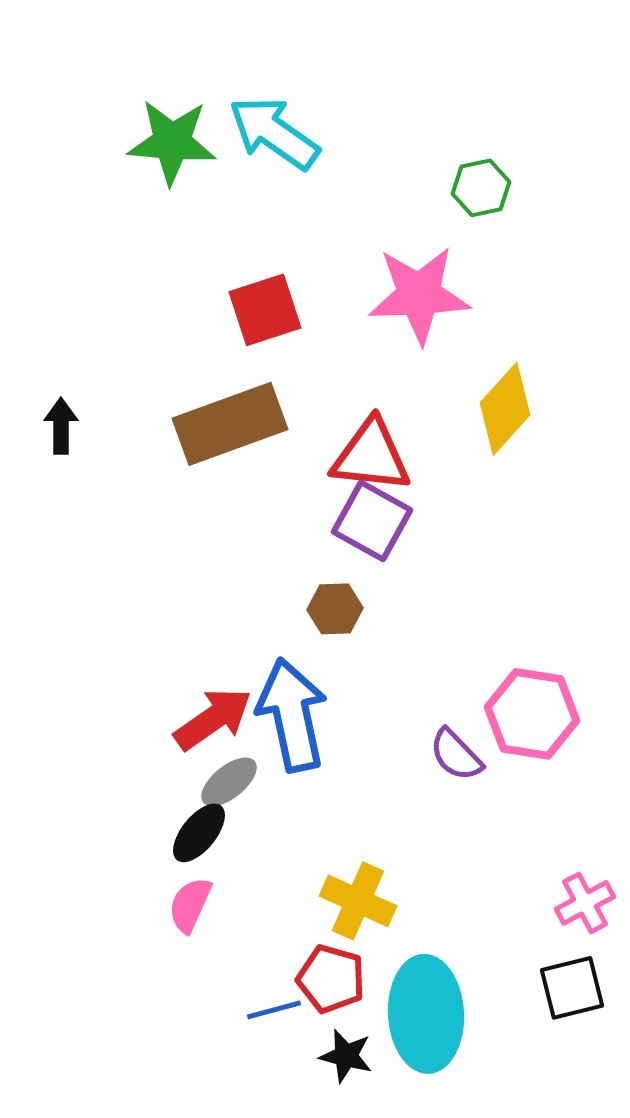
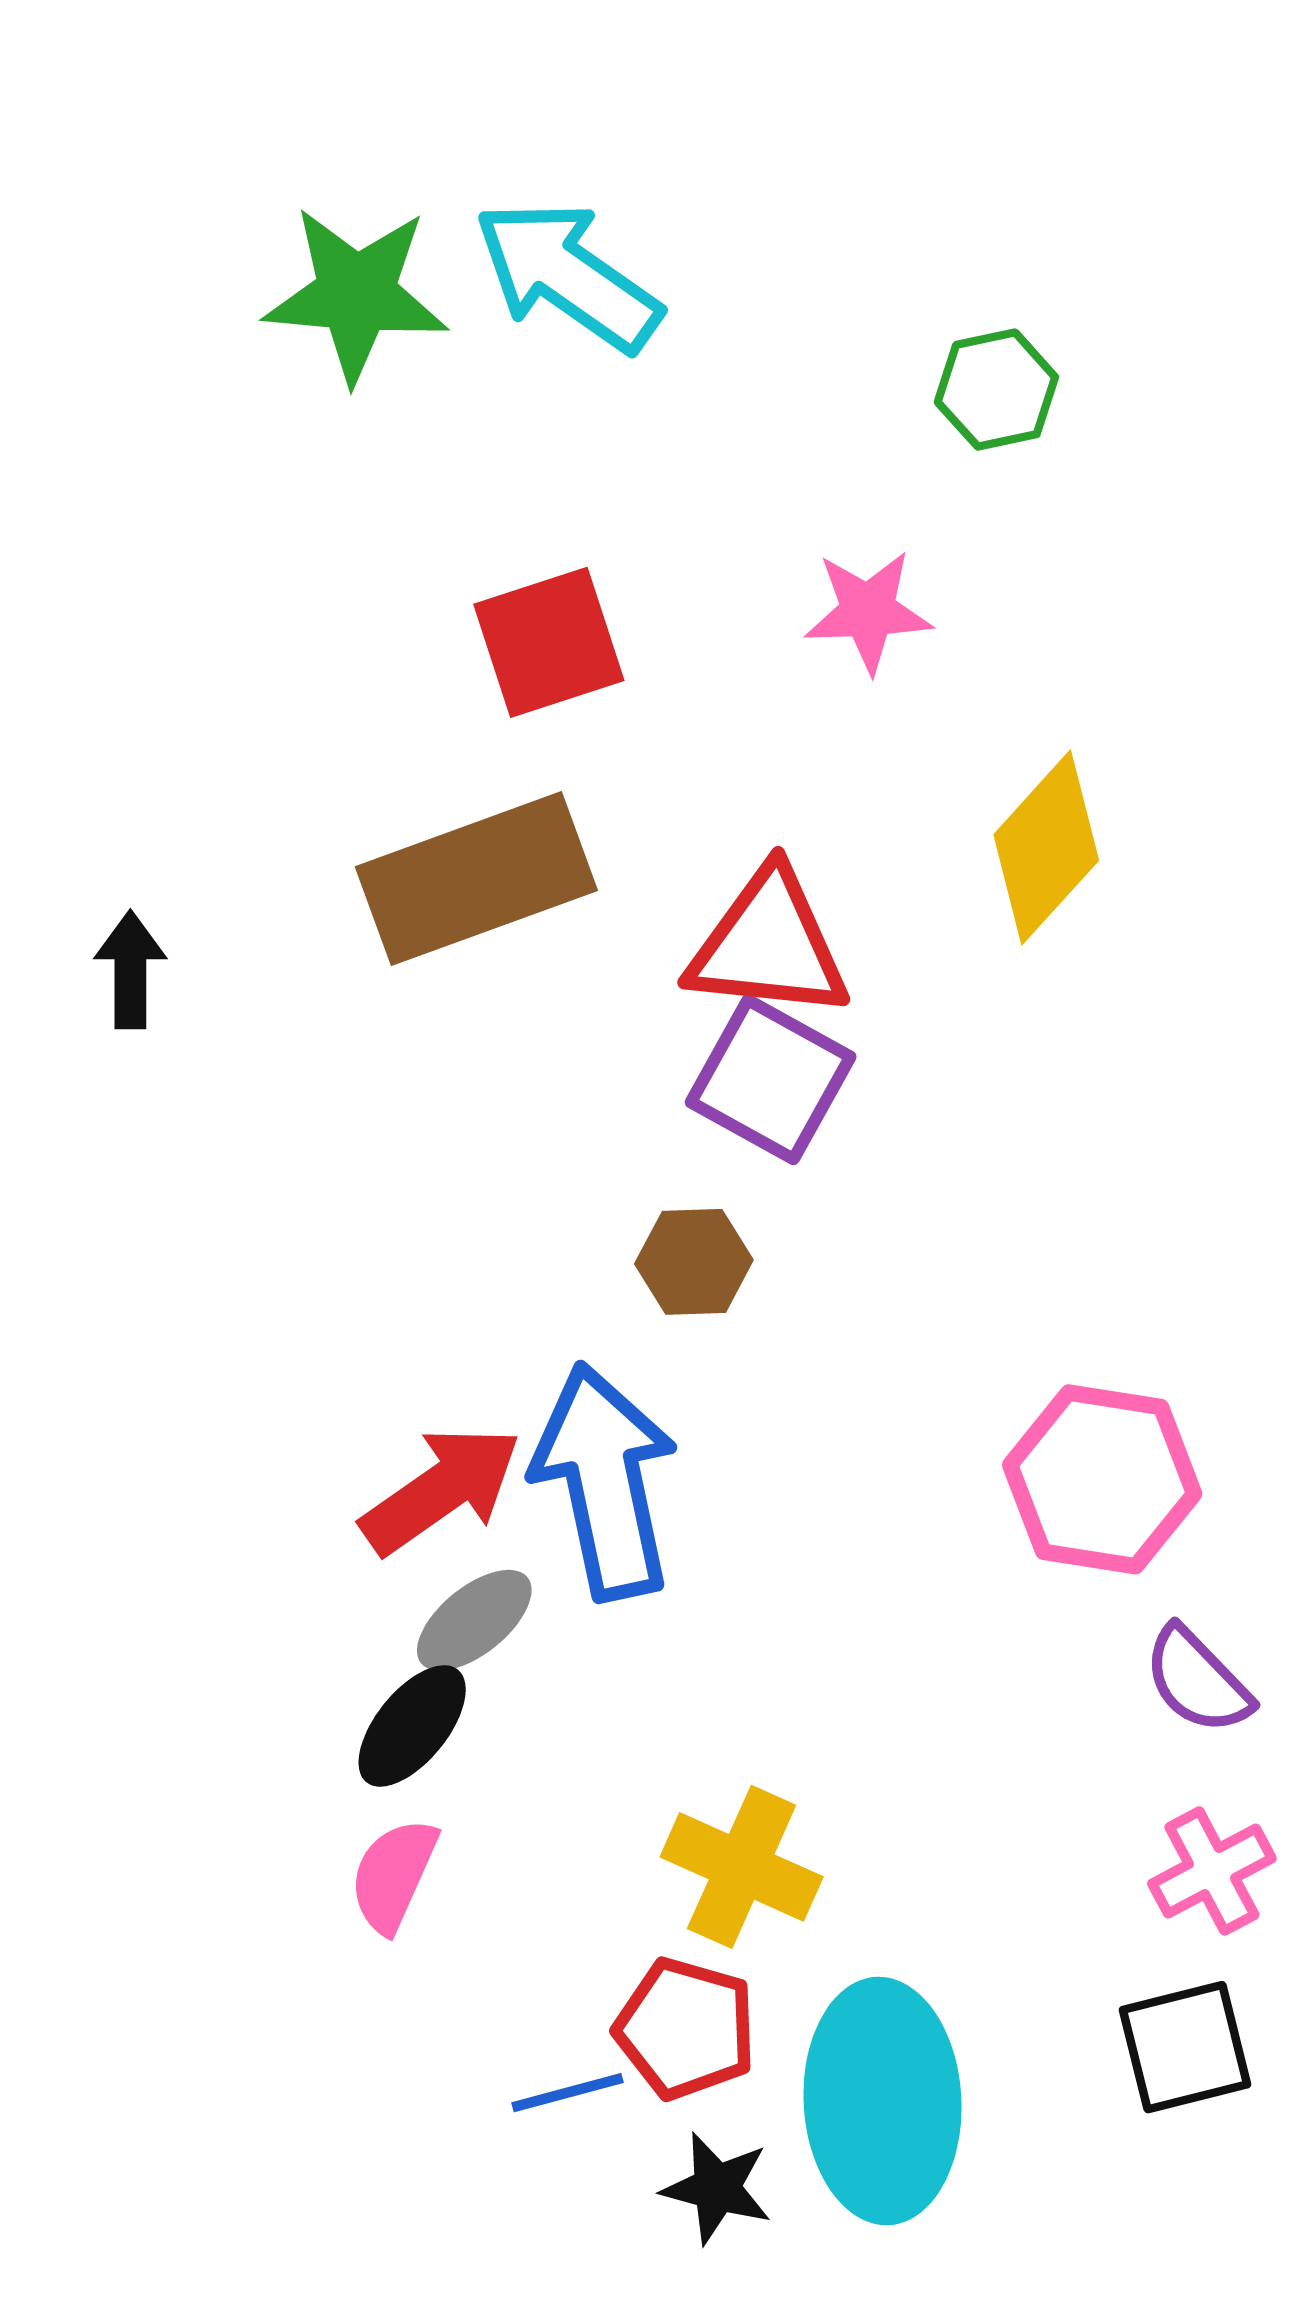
pink star: (419, 295) -> (868, 611), size x0.6
black arrow: (61, 426) -> (130, 970), moved
purple semicircle: (456, 755) -> (1197, 1680), moved

